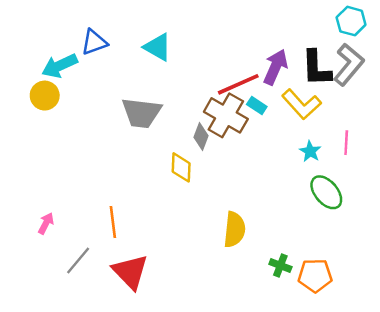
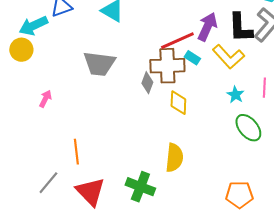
brown cross: (226, 115) -> (167, 66), turned -32
yellow diamond: (181, 167) -> (178, 103), moved
pink arrow: (46, 223) -> (45, 99), moved
green cross: (280, 266) -> (140, 187), moved, size x1.6

